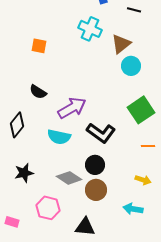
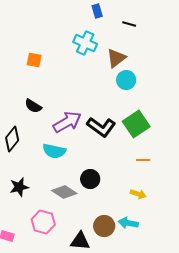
black L-shape: (101, 133) -> (101, 127), moved
brown circle: (96, 190) -> (104, 226), moved

